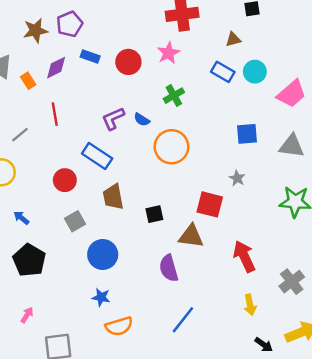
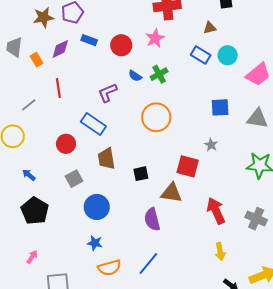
blue semicircle: (142, 120) -> (135, 76), moved
gray cross: (292, 282) -> (256, 219), moved, turned -30
blue line: (183, 320) -> (148, 264), moved

